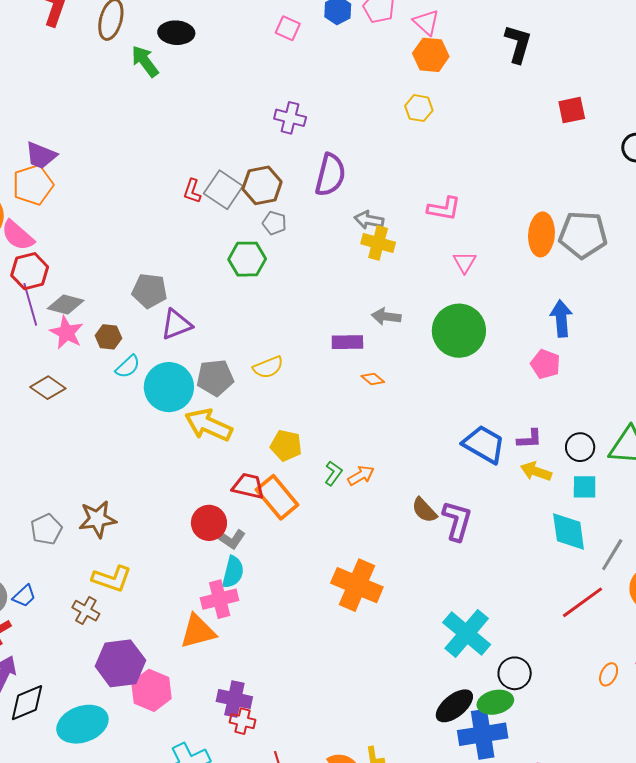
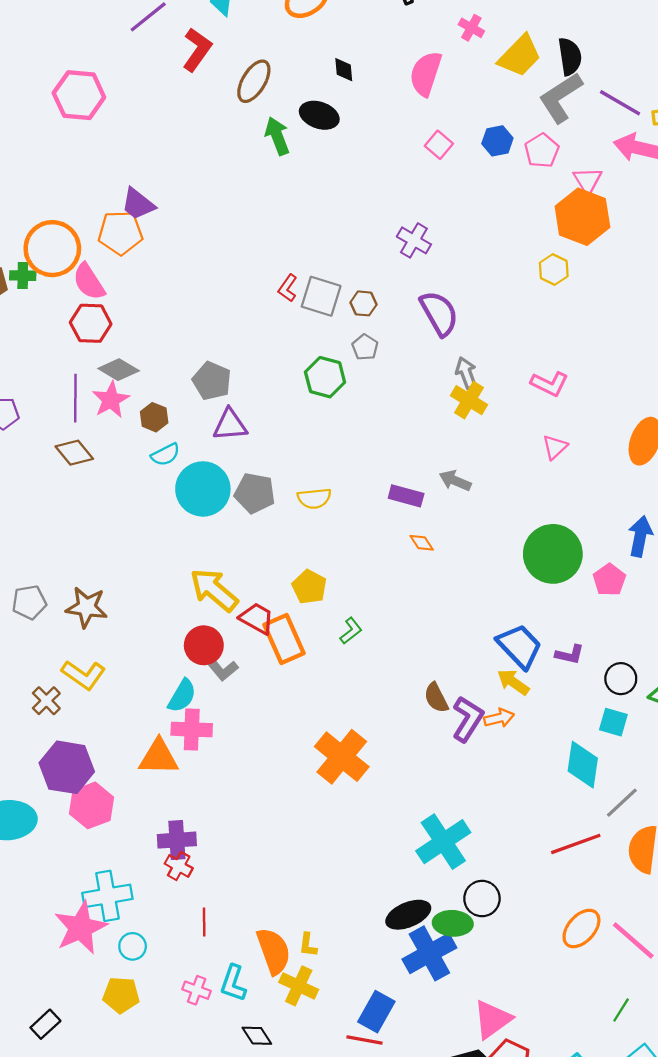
orange hexagon: (431, 55) -> (582, 217), size x1.4
purple semicircle: (330, 175) -> (439, 313), turned -60
brown hexagon: (262, 185) -> (364, 303), size x0.6
gray square: (223, 190) -> (321, 296), turned -33
gray arrow: (369, 220) -> (466, 373), turned 44
purple line: (30, 304) -> (75, 398), moved
green circle: (459, 331) -> (553, 554), moved
yellow arrow: (209, 425) -> (214, 590), moved
yellow arrow: (536, 471) -> (513, 682), moved
orange arrow: (361, 476) -> (499, 718), moved
cyan semicircle: (233, 572) -> (182, 696), moved
orange ellipse: (609, 674) -> (581, 928), size x1.6
purple cross: (234, 699) -> (177, 840), turned -32
blue cross: (483, 734) -> (429, 953), turned -36

